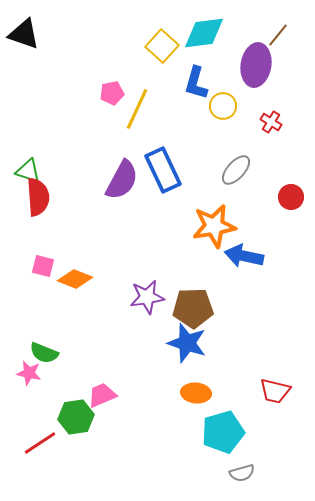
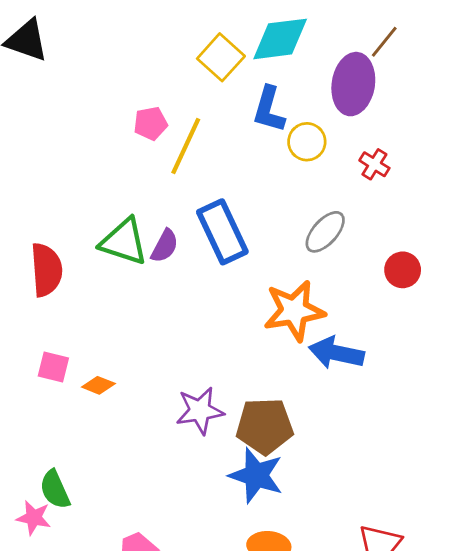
green triangle: (28, 171) -> (124, 242), moved, size x1.4
purple semicircle: (122, 180) -> (165, 246), size x0.6
orange diamond: (75, 279) -> (98, 385), size x0.7
green semicircle: (44, 353) -> (55, 490), turned 44

